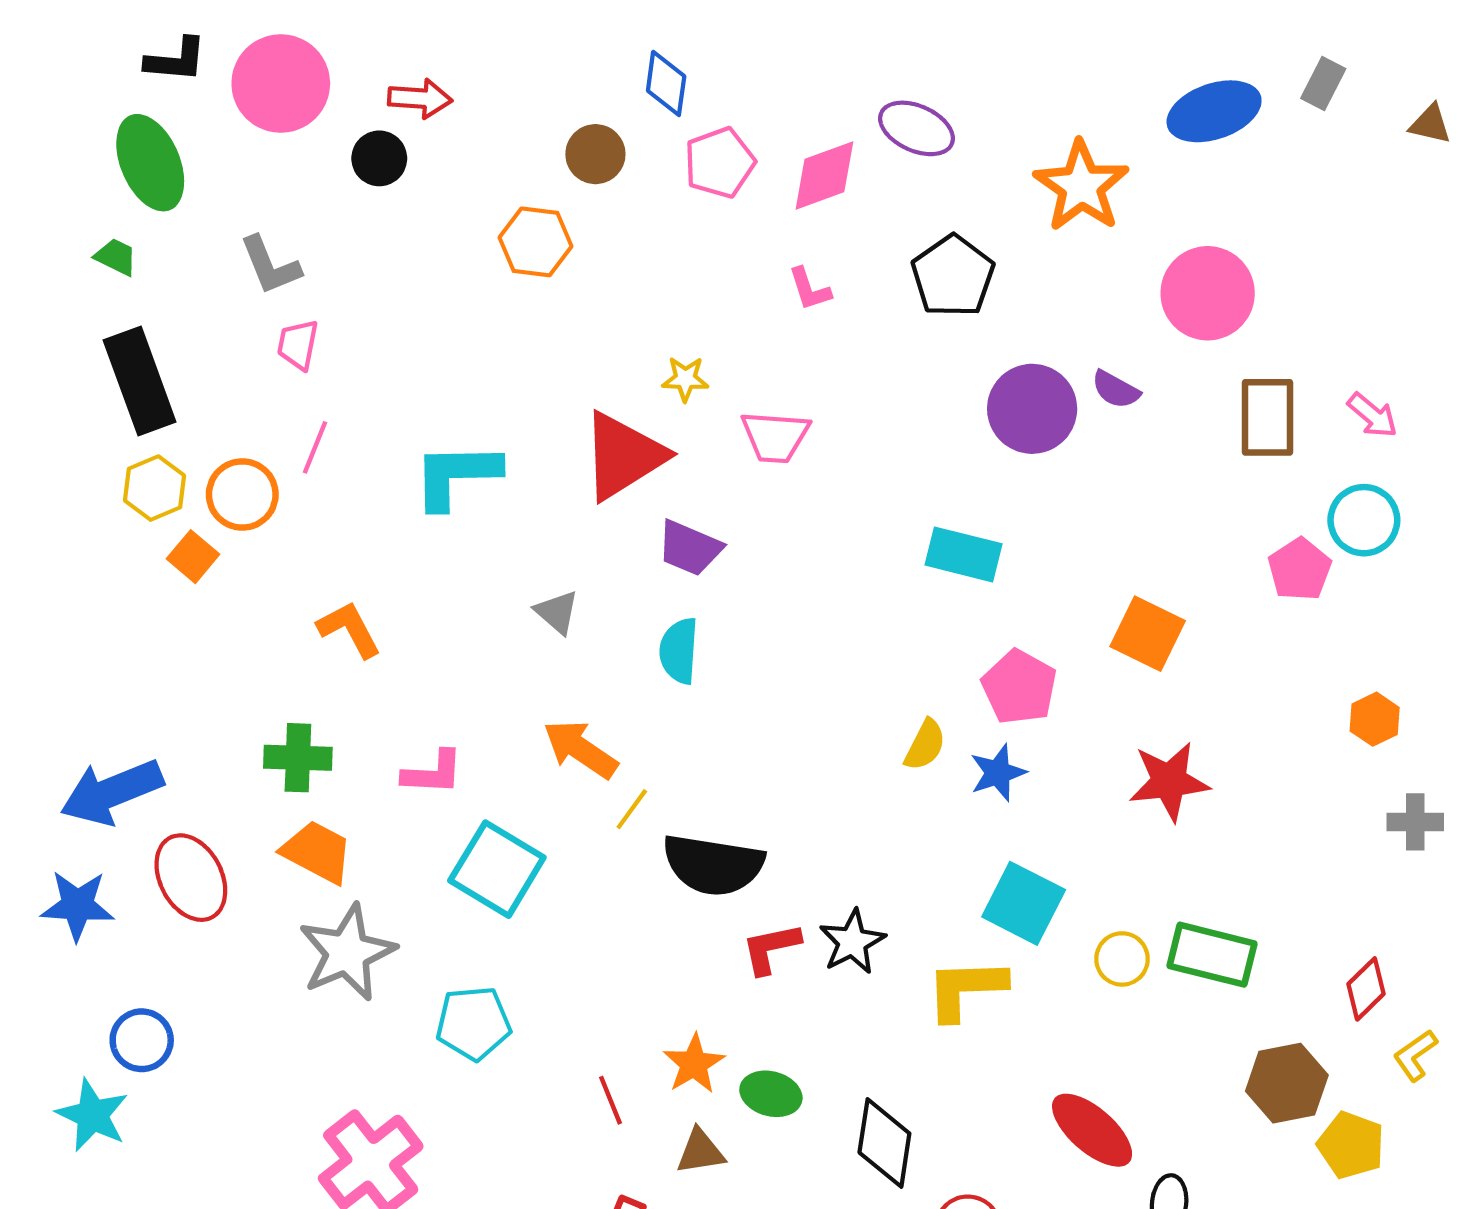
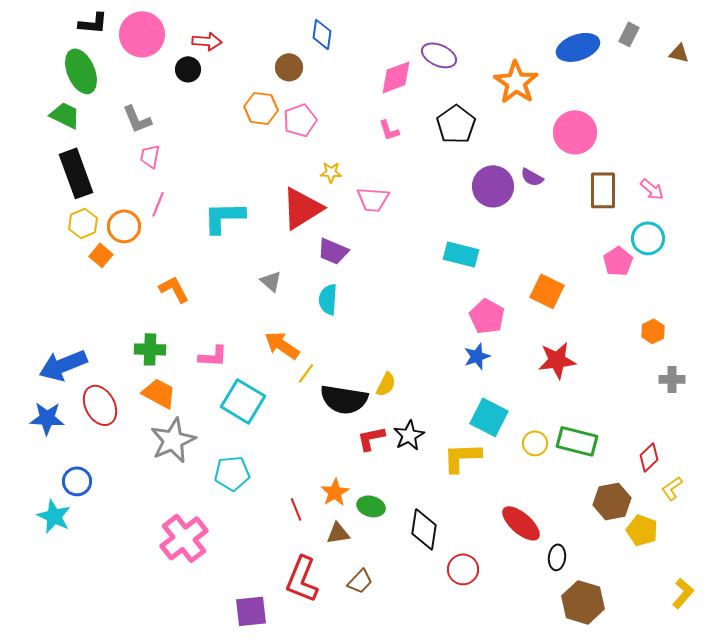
pink pentagon: (720, 163) -> (300, 120), moved
green trapezoid: (116, 257) -> (65, 115), size x1.5
yellow semicircle: (925, 745) -> (386, 384), moved

